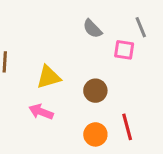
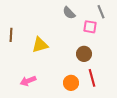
brown circle: (95, 91) -> (84, 54), moved
pink arrow: (41, 112) -> (28, 81), moved, turned -42

